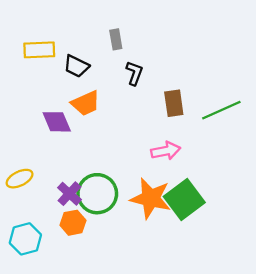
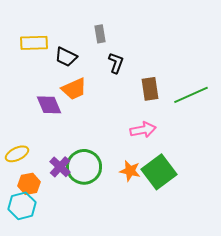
orange star: (151, 198) -> (130, 171), size x0.6
orange hexagon: (73, 223) -> (29, 184), moved

